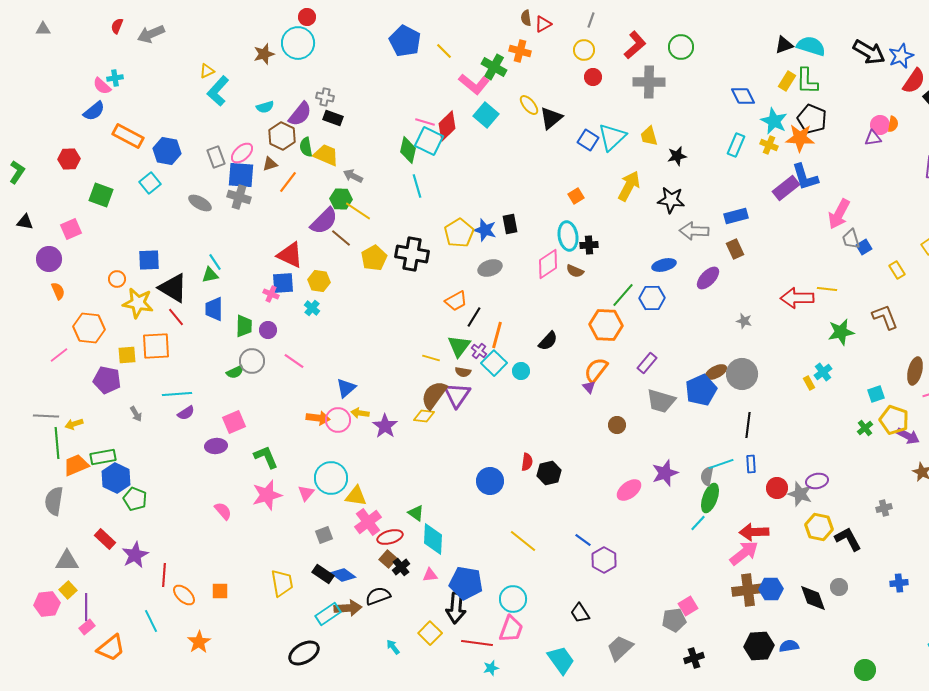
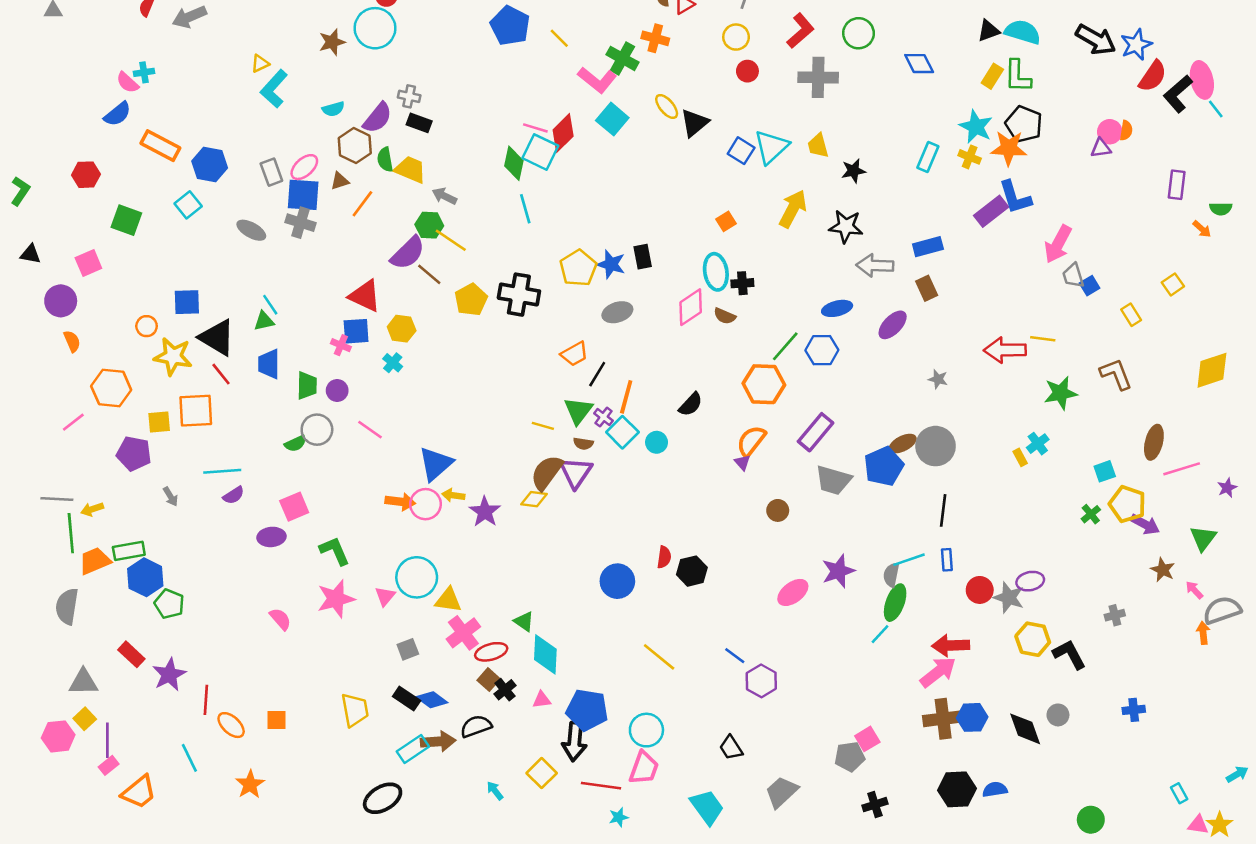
blue diamond: (743, 96) -> (919, 64), moved
purple rectangle: (647, 363) -> (816, 432), size x1.4
blue triangle: (346, 388) -> (436, 464), size x1.4

